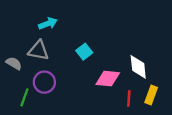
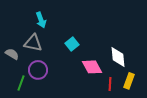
cyan arrow: (48, 23) -> (41, 20), turned 91
pink diamond: (108, 79) -> (92, 67), turned 55

